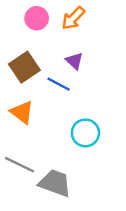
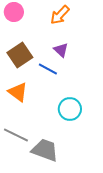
pink circle: (37, 18) -> (14, 12), moved

